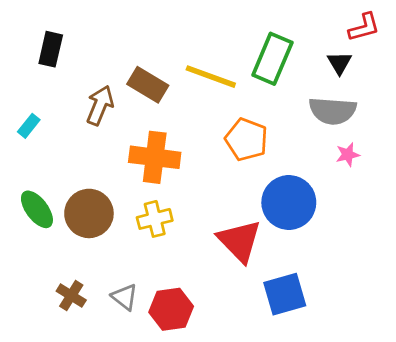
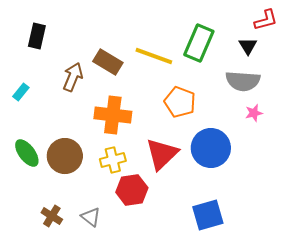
red triangle: (240, 241) -> (162, 154), moved, turned 30
red hexagon: (171, 309) -> (132, 190), moved

